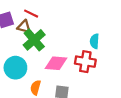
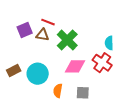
green cross: (34, 40) -> (67, 40), moved
red cross: (85, 62) -> (102, 63), turned 30

